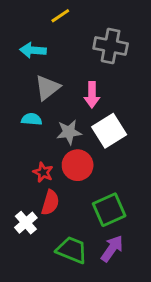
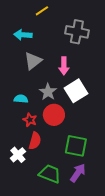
cyan semicircle: (32, 119) -> (21, 99), moved
gray star: (69, 132) -> (48, 92), turned -30
green square: (109, 210) -> (76, 146), turned 35

